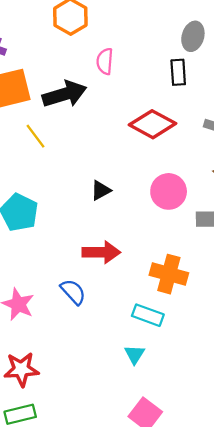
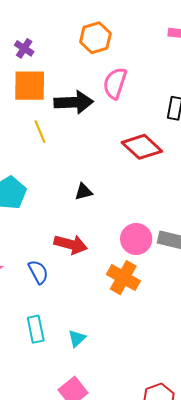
pink semicircle: (105, 61) -> (115, 83), size x1.4
pink circle: (169, 191) -> (136, 239), moved
cyan rectangle: (148, 315) -> (36, 329), moved, turned 44

